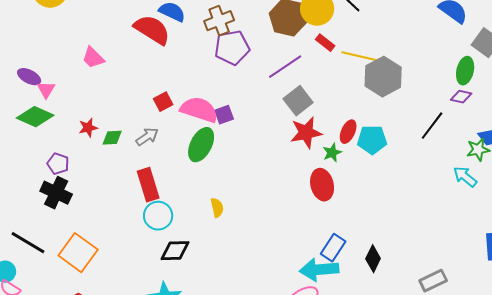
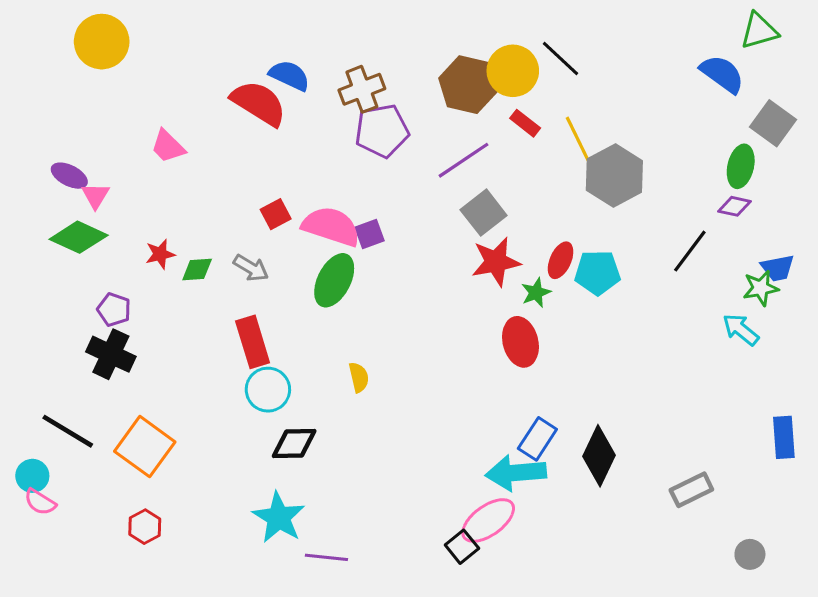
yellow line: (361, 57) -> (581, 145), turned 51
gray arrow: (147, 137) -> (251, 268), turned 65
black diamond: (373, 259) -> (599, 456), size x1.4

